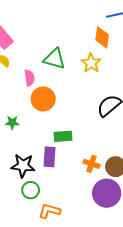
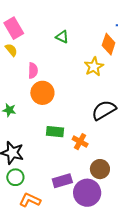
green triangle: (54, 59) -> (62, 37), moved, size x0.6
purple rectangle: (49, 157) -> (62, 181), moved, turned 60
orange cross: (91, 164) -> (80, 142), moved

